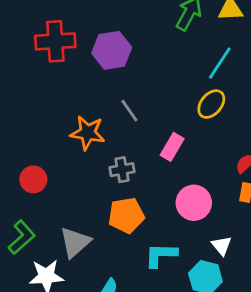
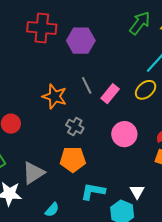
pink rectangle: (172, 147) -> (110, 94), moved
gray cross: (122, 170) -> (75, 126), turned 30
pink circle: (194, 203) -> (124, 134), moved

